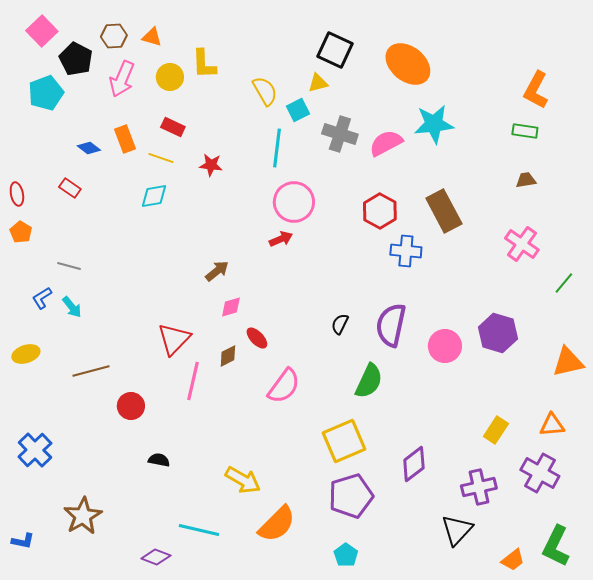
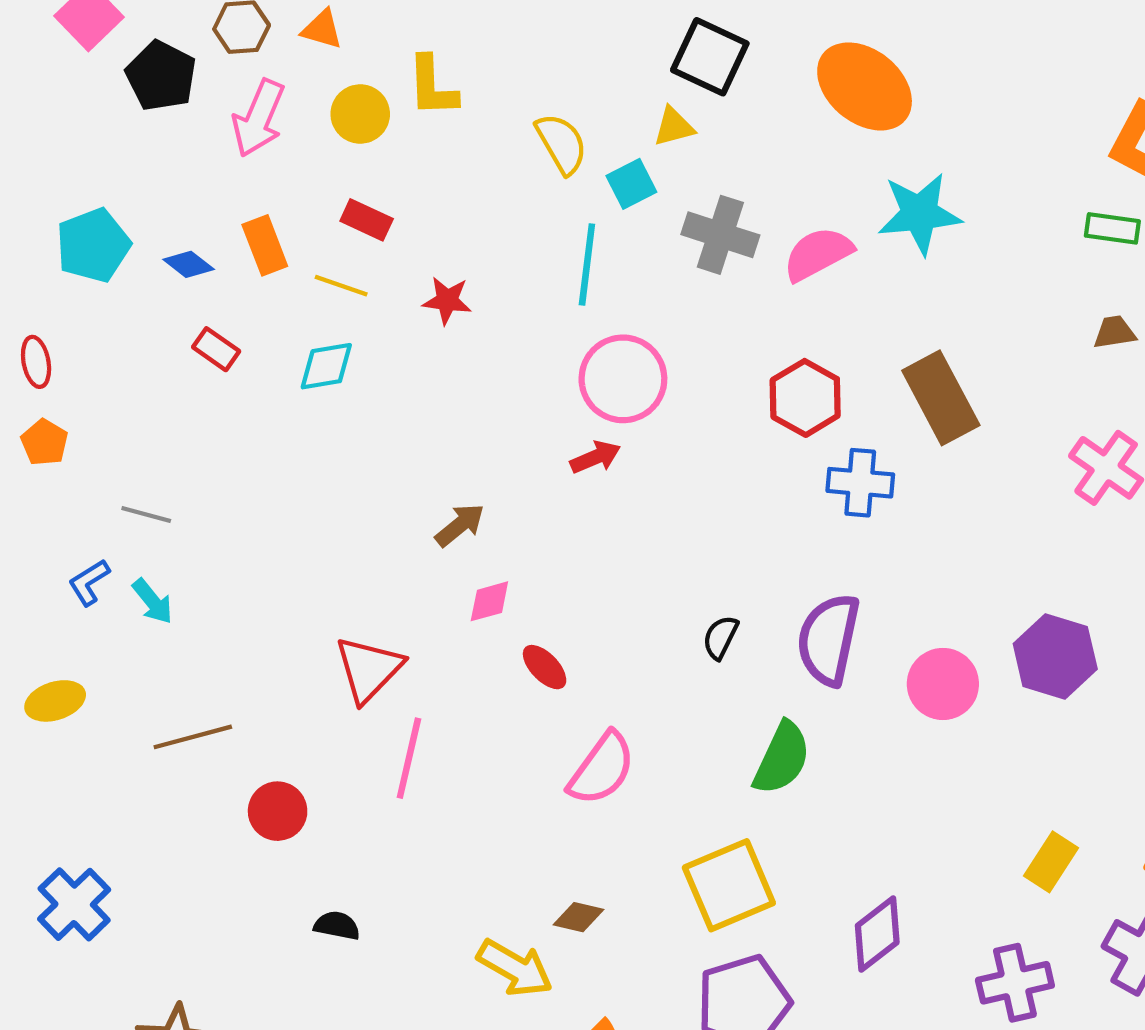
cyan pentagon: (46, 93) -> (93, 245), moved
red rectangle: (70, 188) -> (216, 349), moved
brown diamond: (228, 356) -> (578, 917), moved, turned 40

